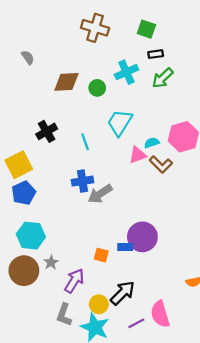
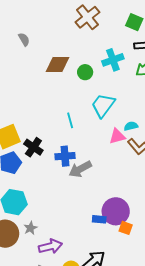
brown cross: (95, 28) -> (87, 17), turned 30
black cross: (47, 131) -> (33, 147), moved, turned -30
orange square: (101, 255) -> (126, 228), moved
purple arrow: (74, 281) -> (50, 246), turned 40

